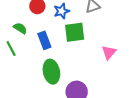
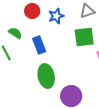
green square: (75, 32) -> (84, 37), moved

